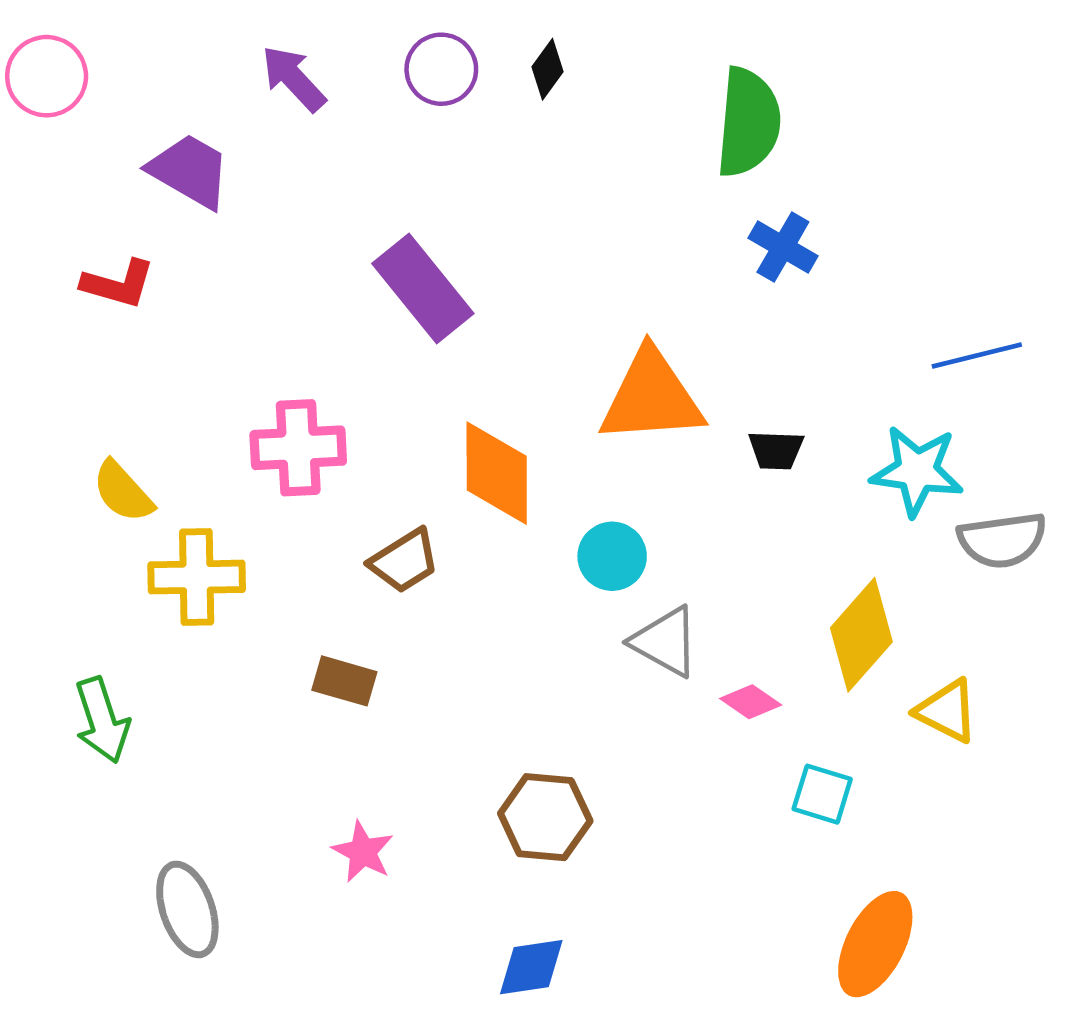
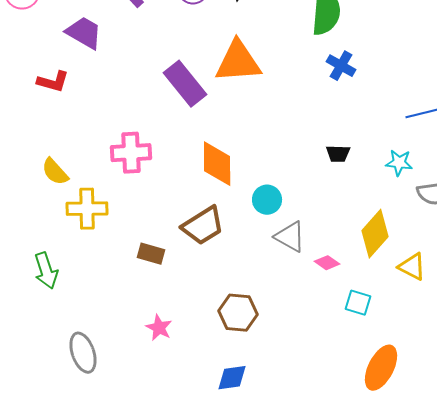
orange triangle: (651, 397) -> (238, 62), moved
cyan star: (917, 471) -> (399, 163), size x0.7
brown trapezoid: (404, 561) -> (203, 226), moved, size x1.4

